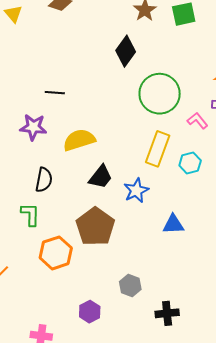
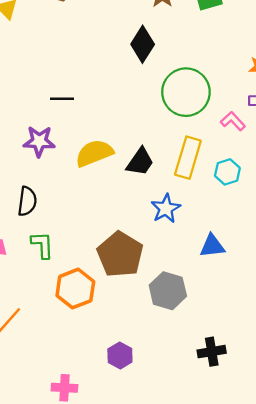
black trapezoid: (101, 177) -> (140, 162), moved
black semicircle: (44, 180) -> (27, 201), moved
gray hexagon: (130, 286) -> (168, 291), moved, size x1.4

